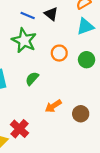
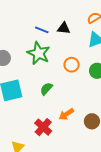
black triangle: (51, 14) -> (64, 28), turned -32
red cross: (19, 129) -> (43, 127), moved

